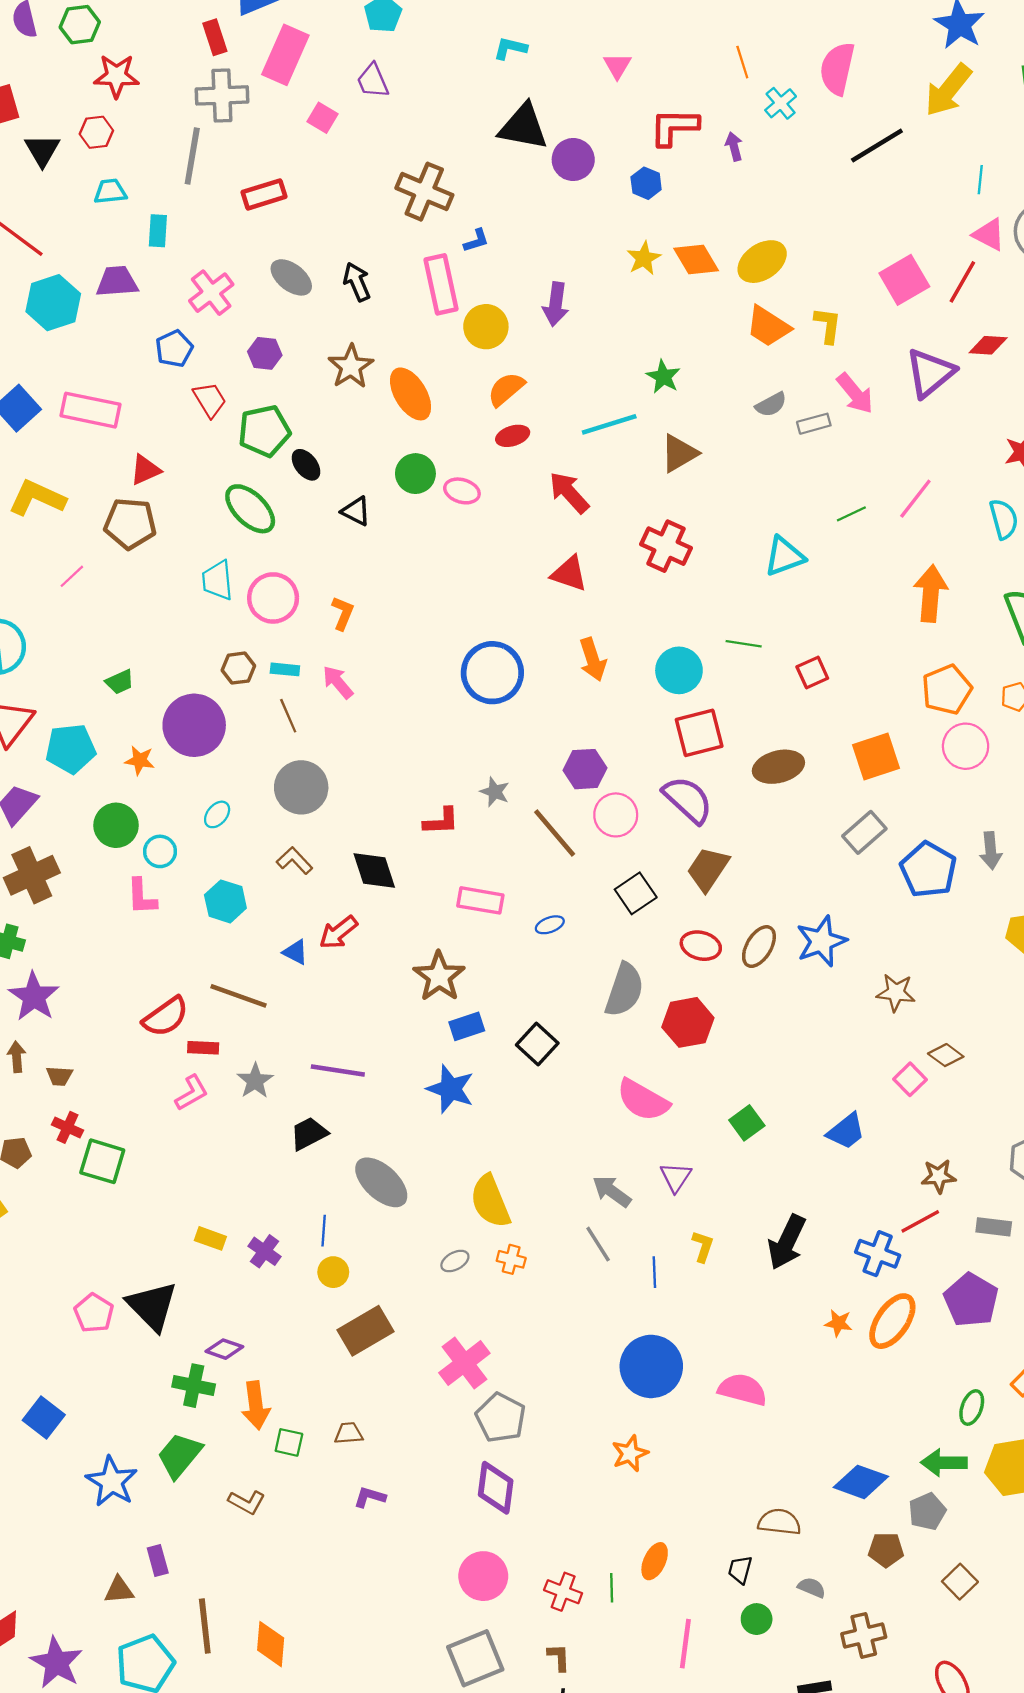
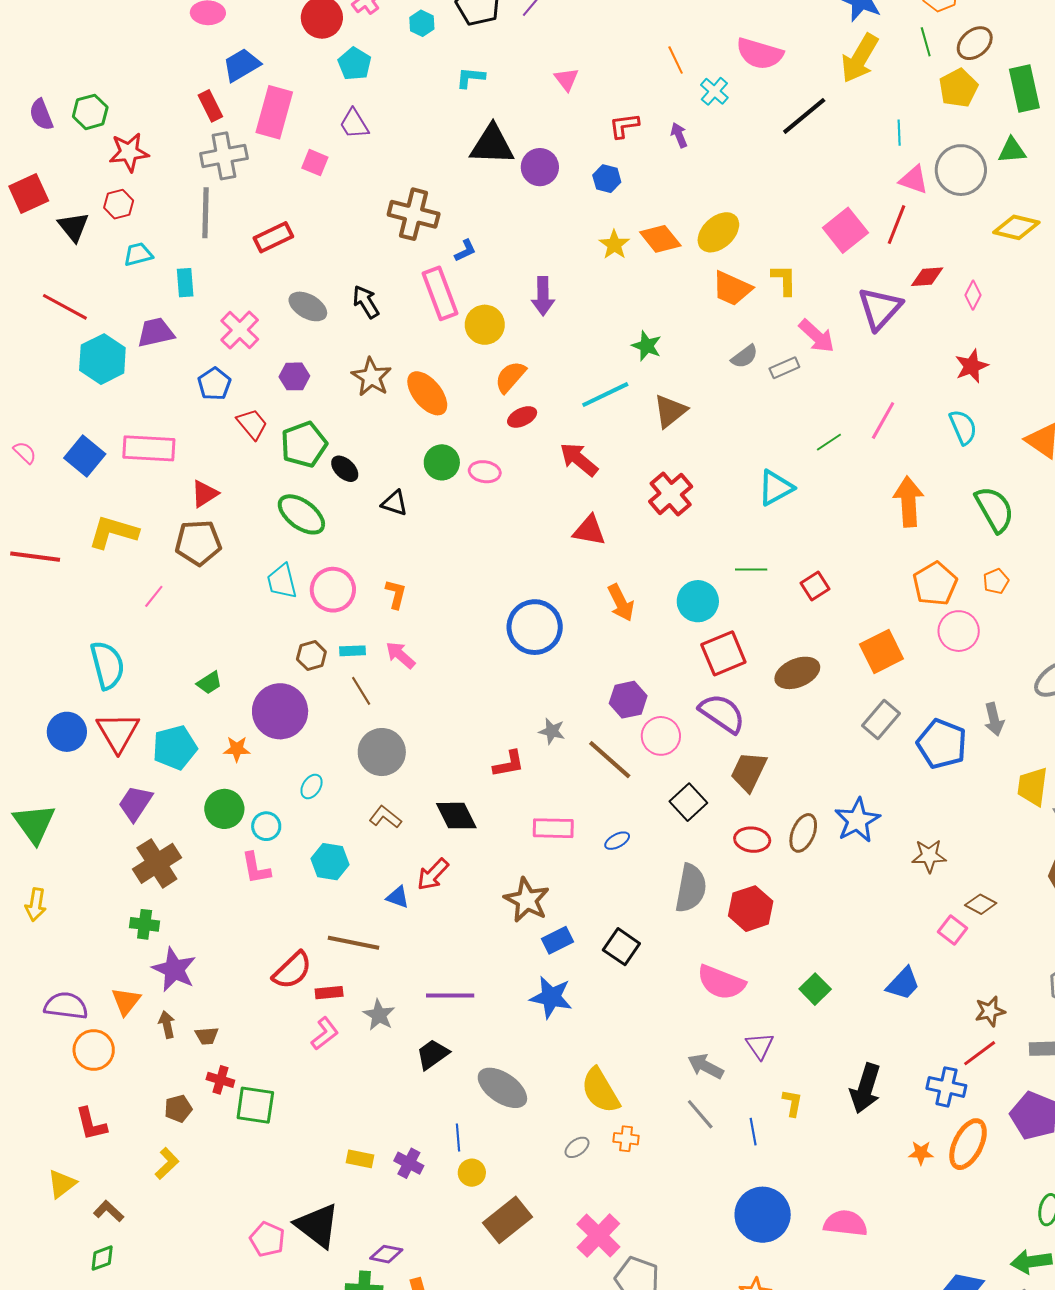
pink semicircle: (837, 69) -> (760, 54), turned -78
red L-shape: (674, 127) -> (624, 126), size x0.7
red cross: (666, 546) -> (671, 494), turned 33

